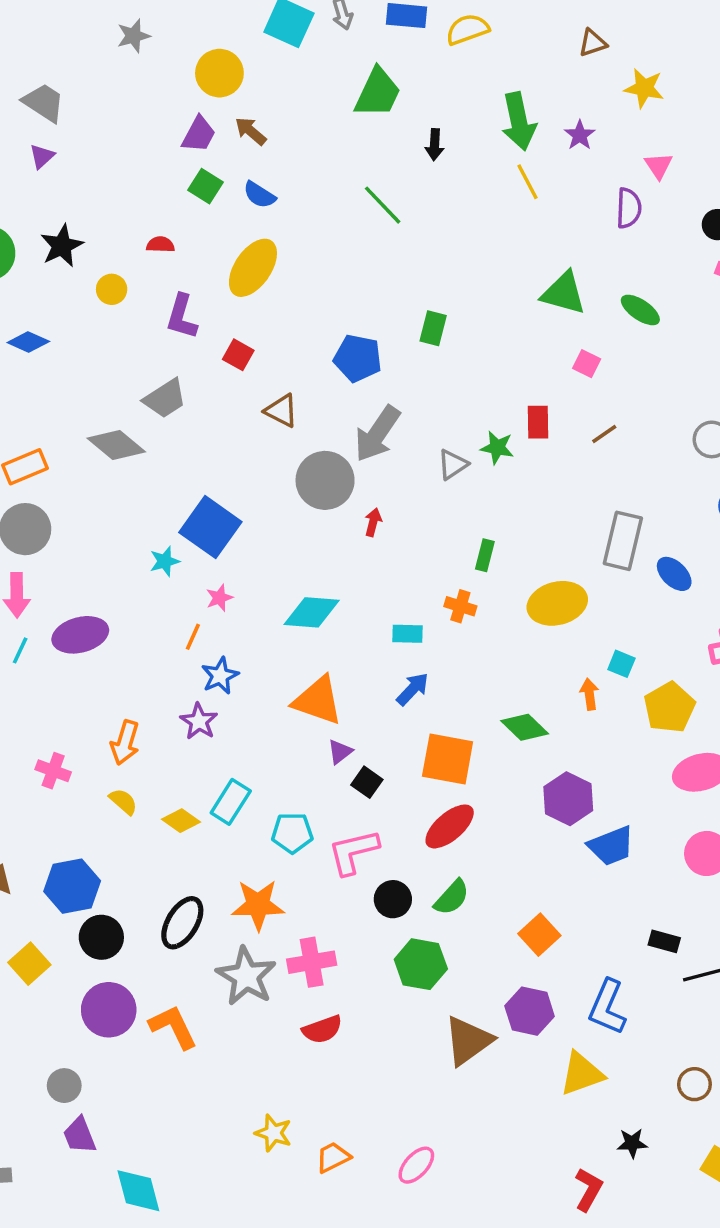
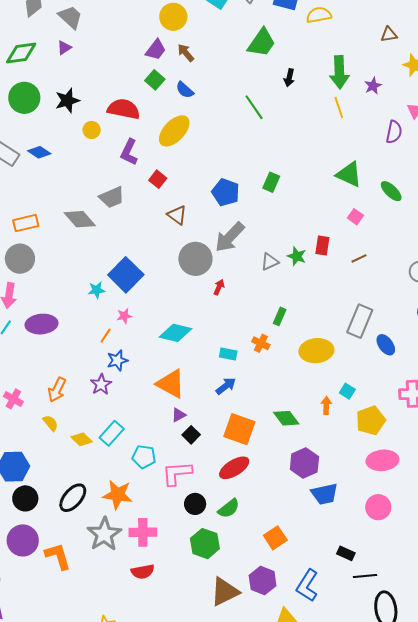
red semicircle: (160, 245) -> (124, 109), size x2.0

